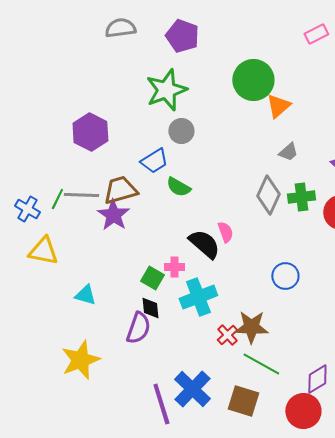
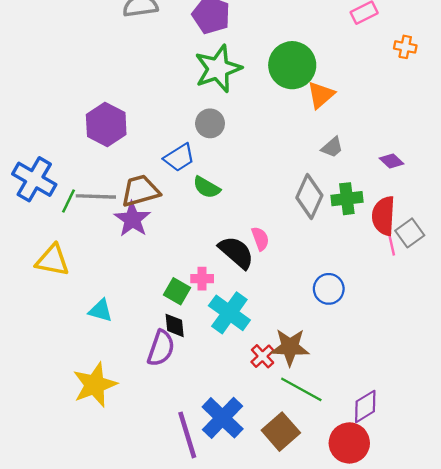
green star: (166, 90) -> (218, 69), moved
blue cross: (27, 209) -> (34, 179), moved, size x1.5
cyan cross: (198, 297) -> (229, 313), turned -33
brown square: (243, 401) -> (281, 432), turned 32

